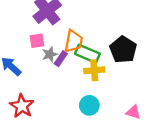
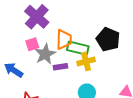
gray star: (50, 54) -> (45, 54), size x1.5
purple rectangle: (61, 59) -> (60, 67), moved, turned 56

